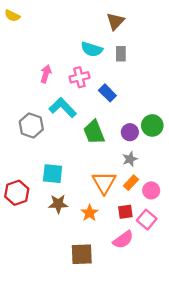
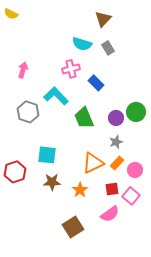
gray rectangle: (121, 54) -> (108, 48), turned -32
pink arrow: (46, 74) -> (23, 70), moved
orange triangle: (104, 183) -> (93, 163), turned 35
brown square: (82, 254) -> (73, 227), turned -30

